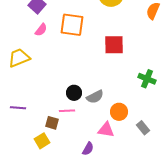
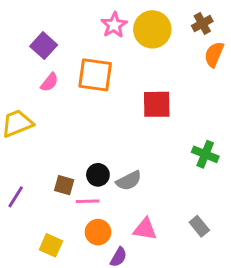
purple line: (18, 108) -> (16, 197), turned -63
orange circle: (119, 112) -> (98, 232), moved
brown square: (52, 123) -> (64, 185), moved
yellow square: (42, 141) -> (51, 245), turned -35

